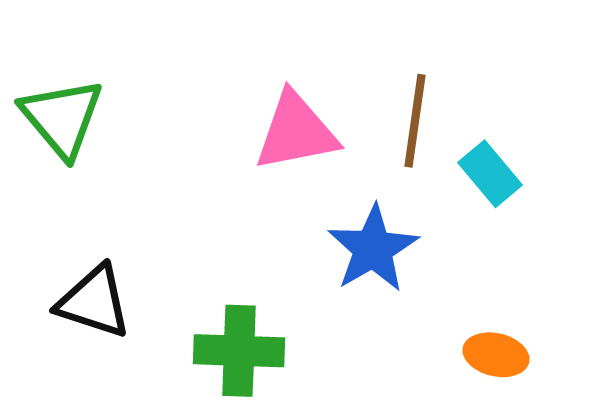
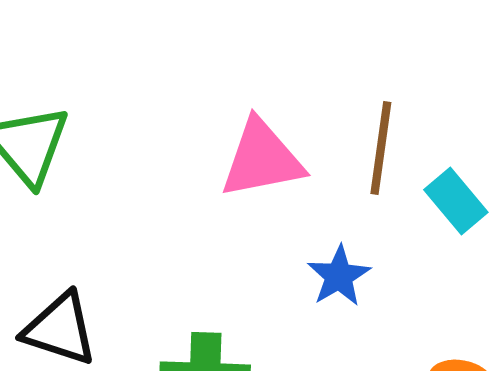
blue star: (373, 249) -> (339, 276), size x0.7

